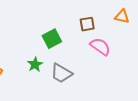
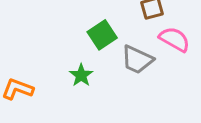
gray trapezoid: (61, 73) -> (137, 60), moved

